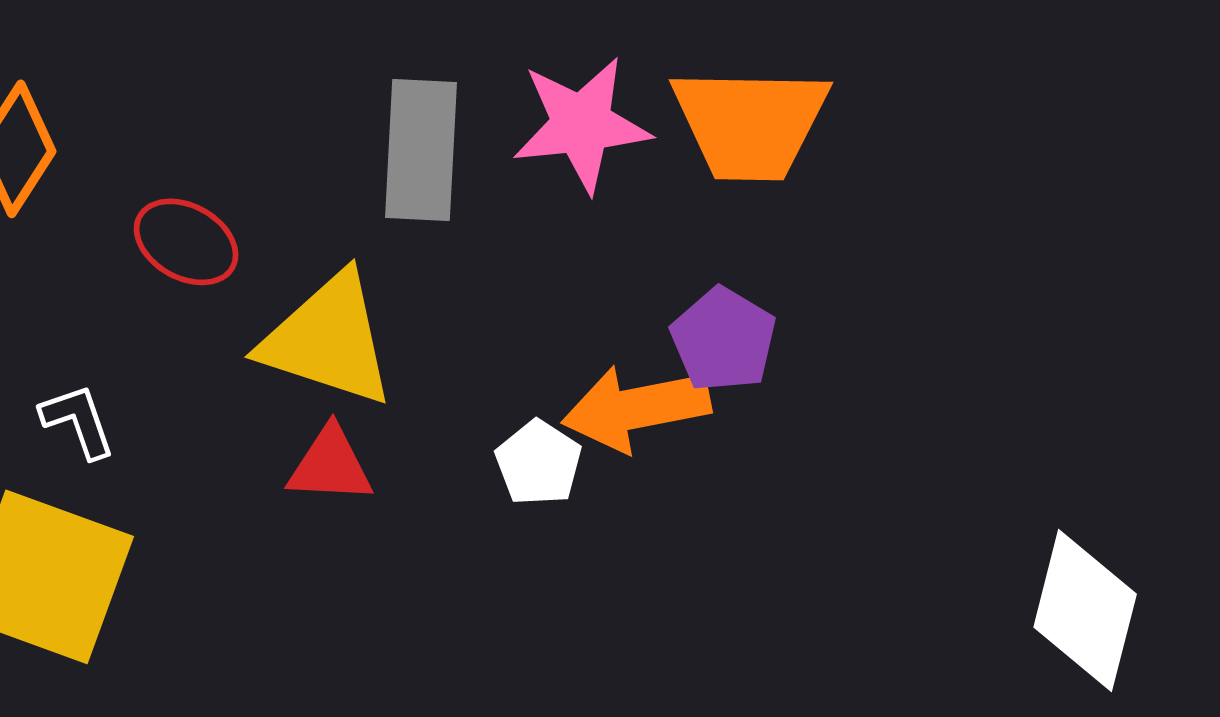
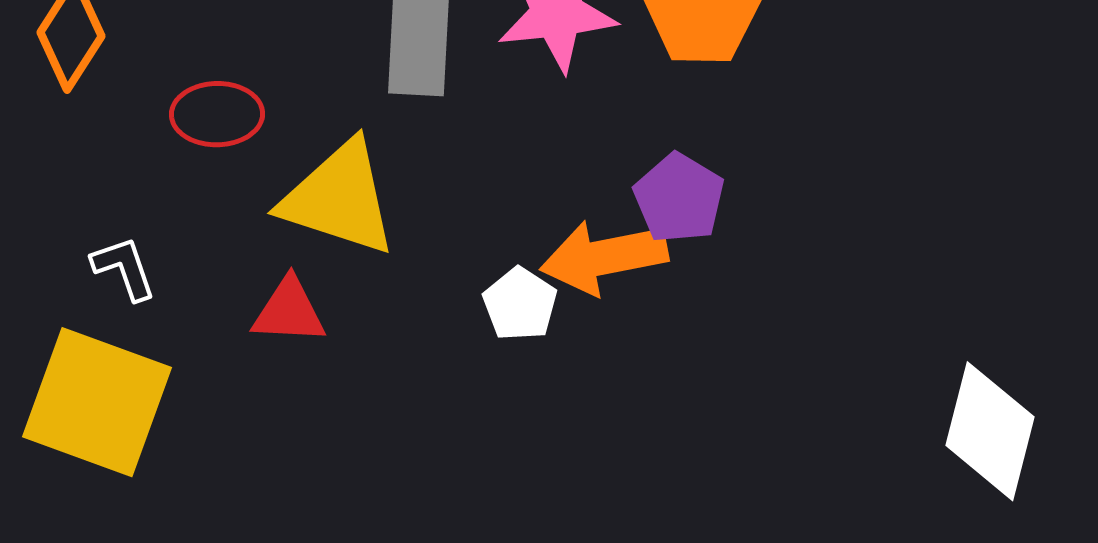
red ellipse: (186, 242) -> (217, 114), turned -30
red triangle: (330, 465) -> (289, 311), moved

